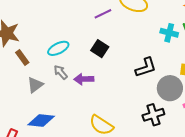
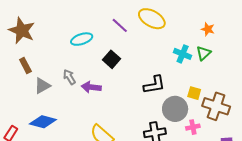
purple line: (103, 14) -> (120, 25), turned 60
cyan ellipse: (58, 48) -> (82, 39), moved
brown rectangle: (22, 57) -> (25, 66), moved

